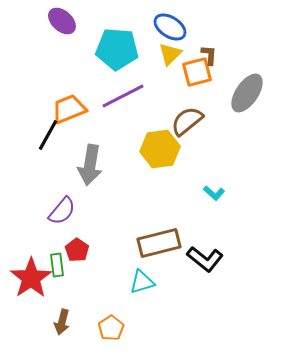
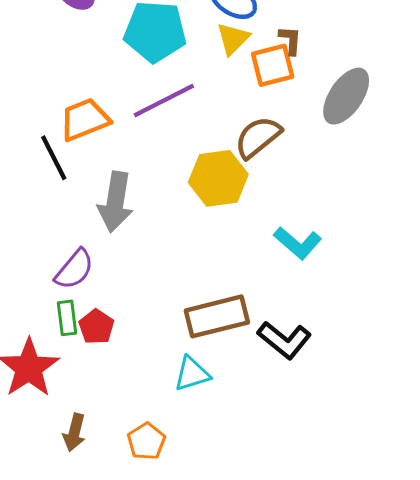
black line: (48, 135) -> (54, 158), turned -56
cyan L-shape: (214, 193) -> (298, 243), size x1.5
green rectangle: (57, 265) -> (67, 318), moved

